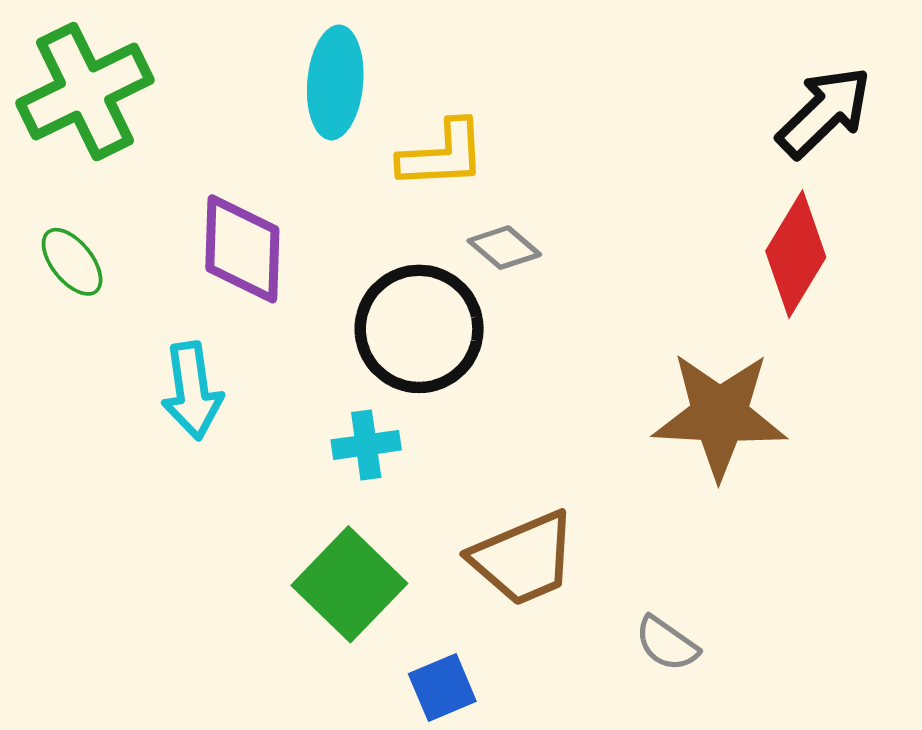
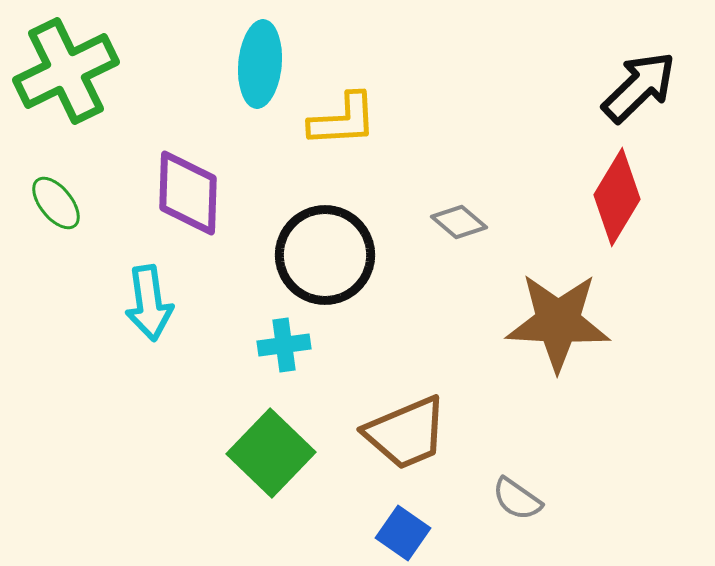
gray diamond: (504, 248) -> (459, 222), moved
blue square: (442, 688) -> (403, 533), moved, turned -32

